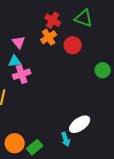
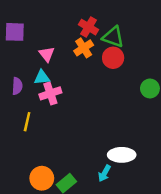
green triangle: (84, 18) -> (113, 37), moved
white ellipse: (80, 124) -> (122, 155), turned 35
cyan arrow: (66, 139) -> (104, 173), turned 48

